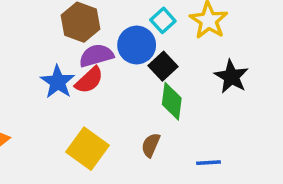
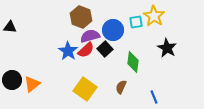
cyan square: (163, 20) -> (136, 22), moved, turned 32
black square: (163, 66) -> (105, 49), moved
blue line: (209, 163) -> (154, 97), turned 72

